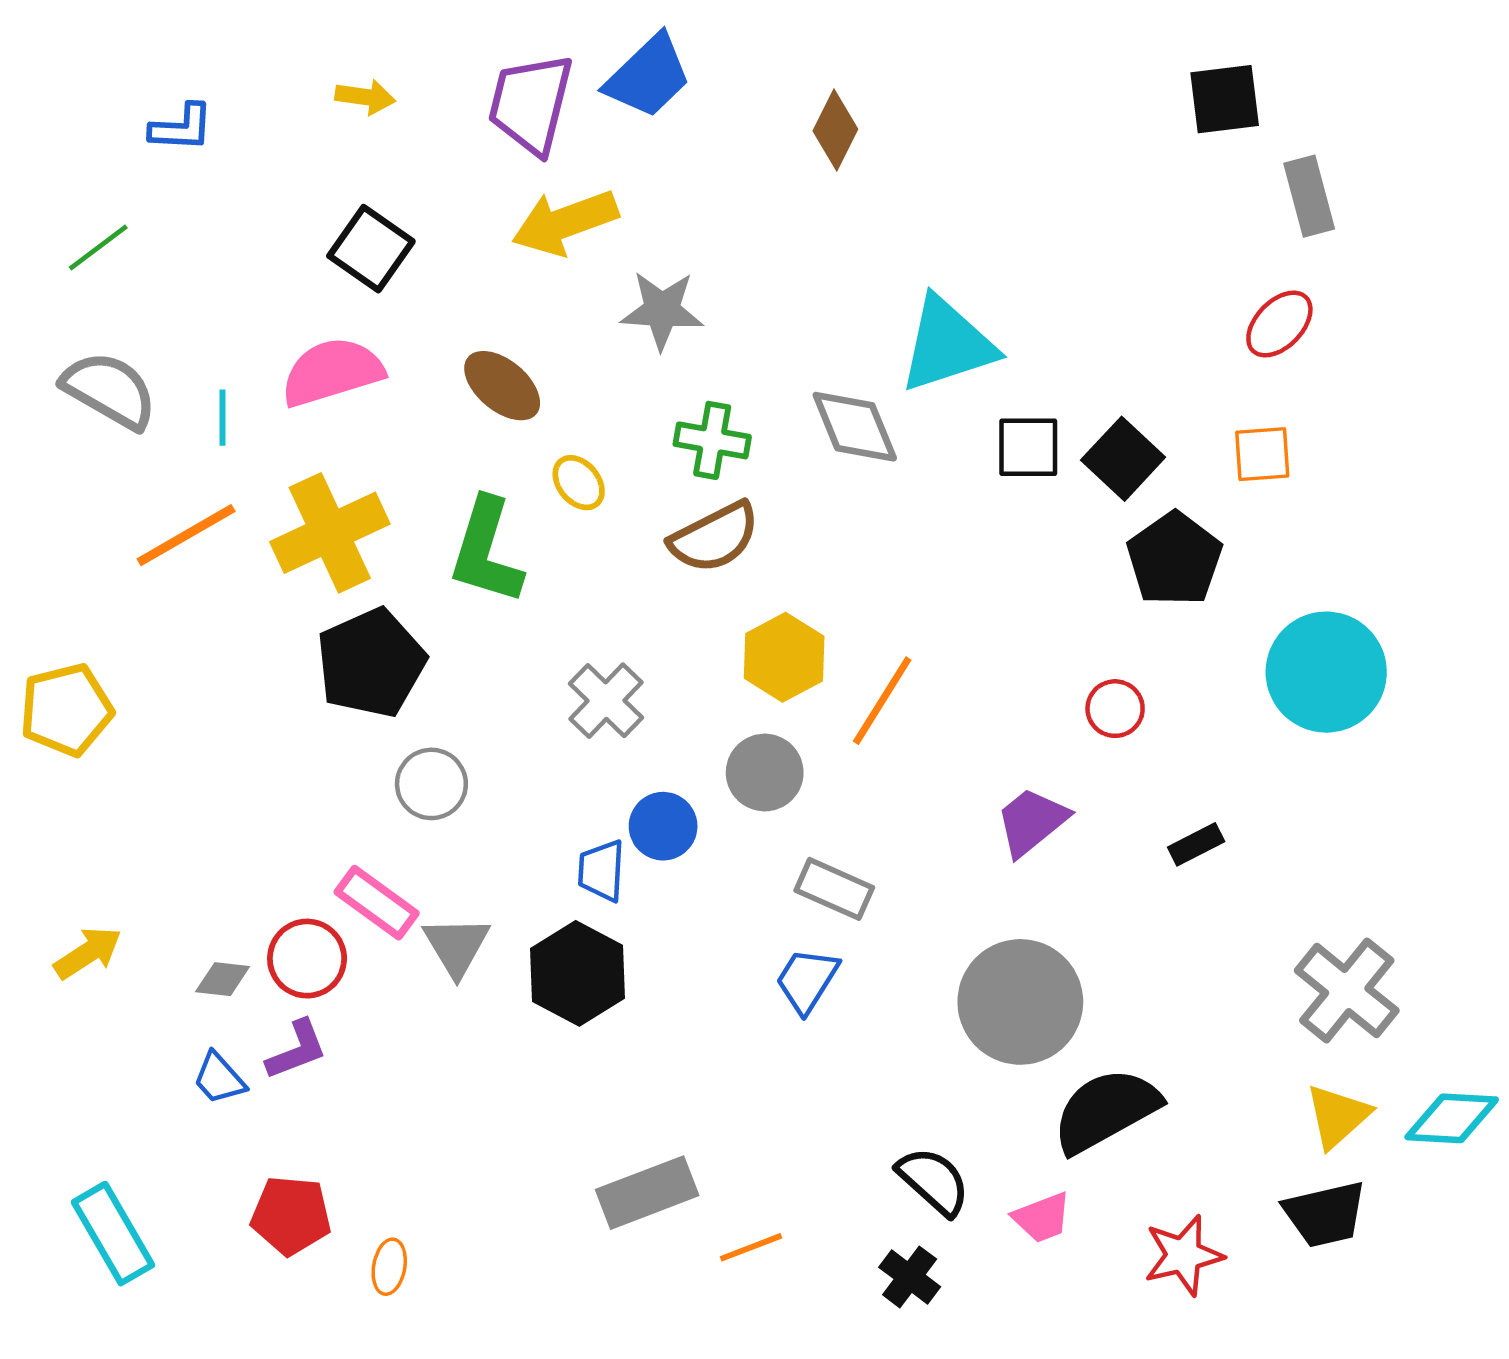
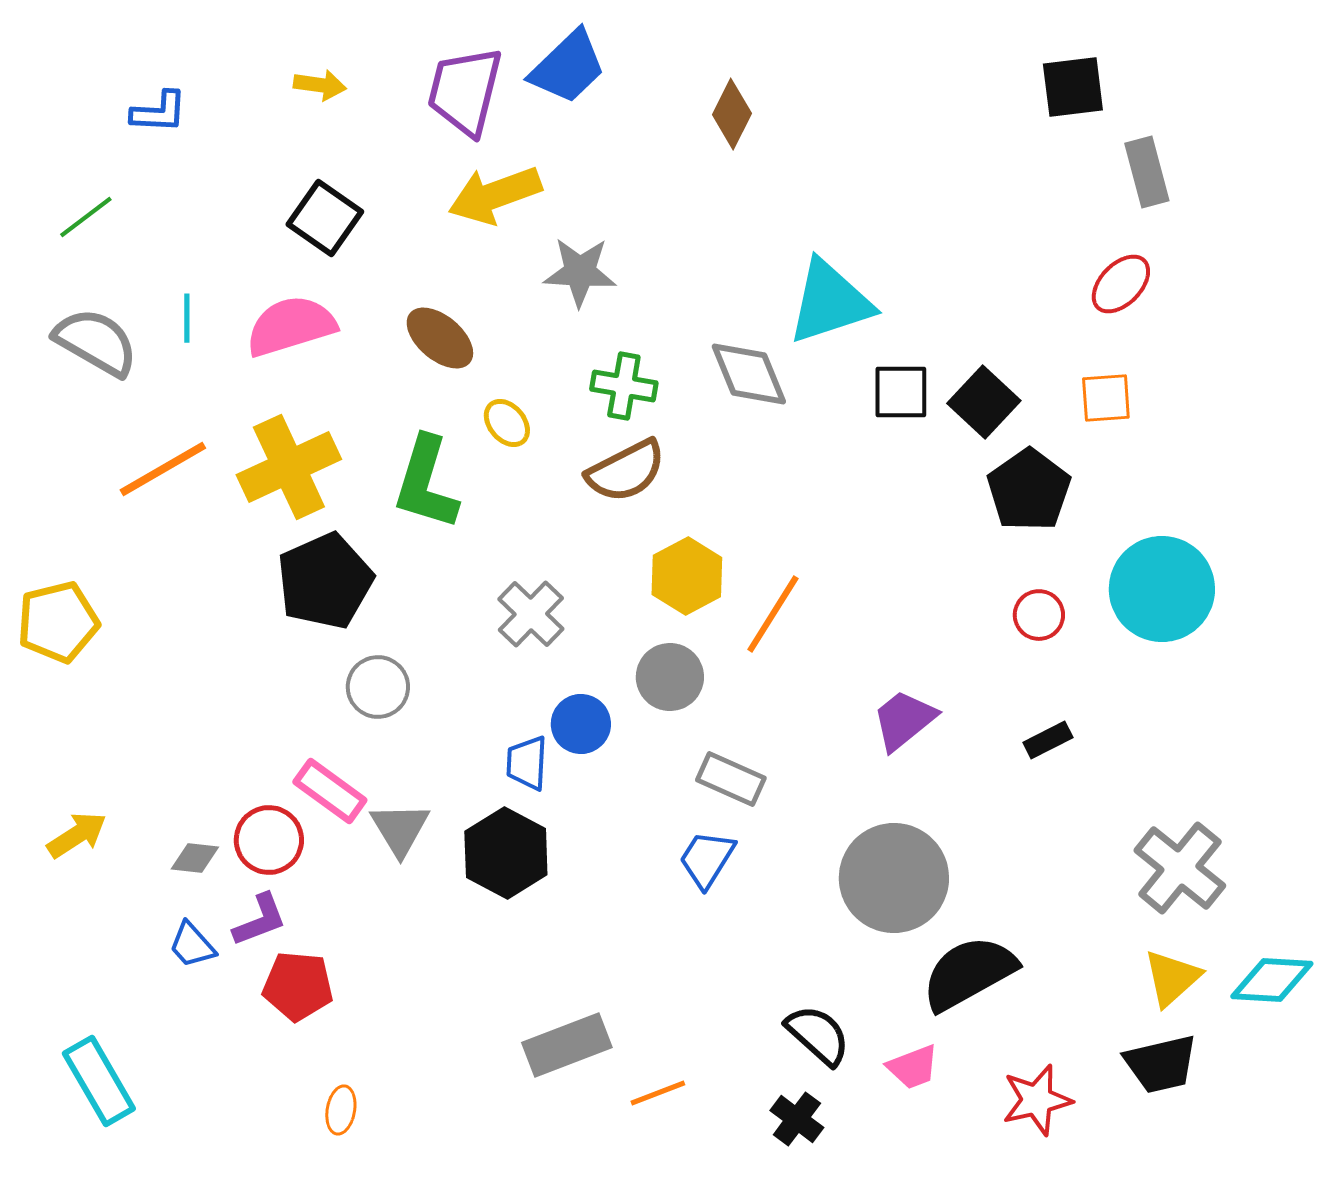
cyan line: (223, 418) -> (187, 318), moved
red circle: (1115, 709) -> (1039, 615), moved
red pentagon: (291, 1215) -> (298, 986), moved

